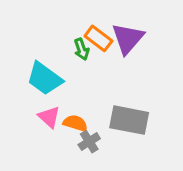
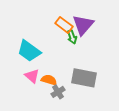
green arrow: (81, 49) -> (72, 37), moved

